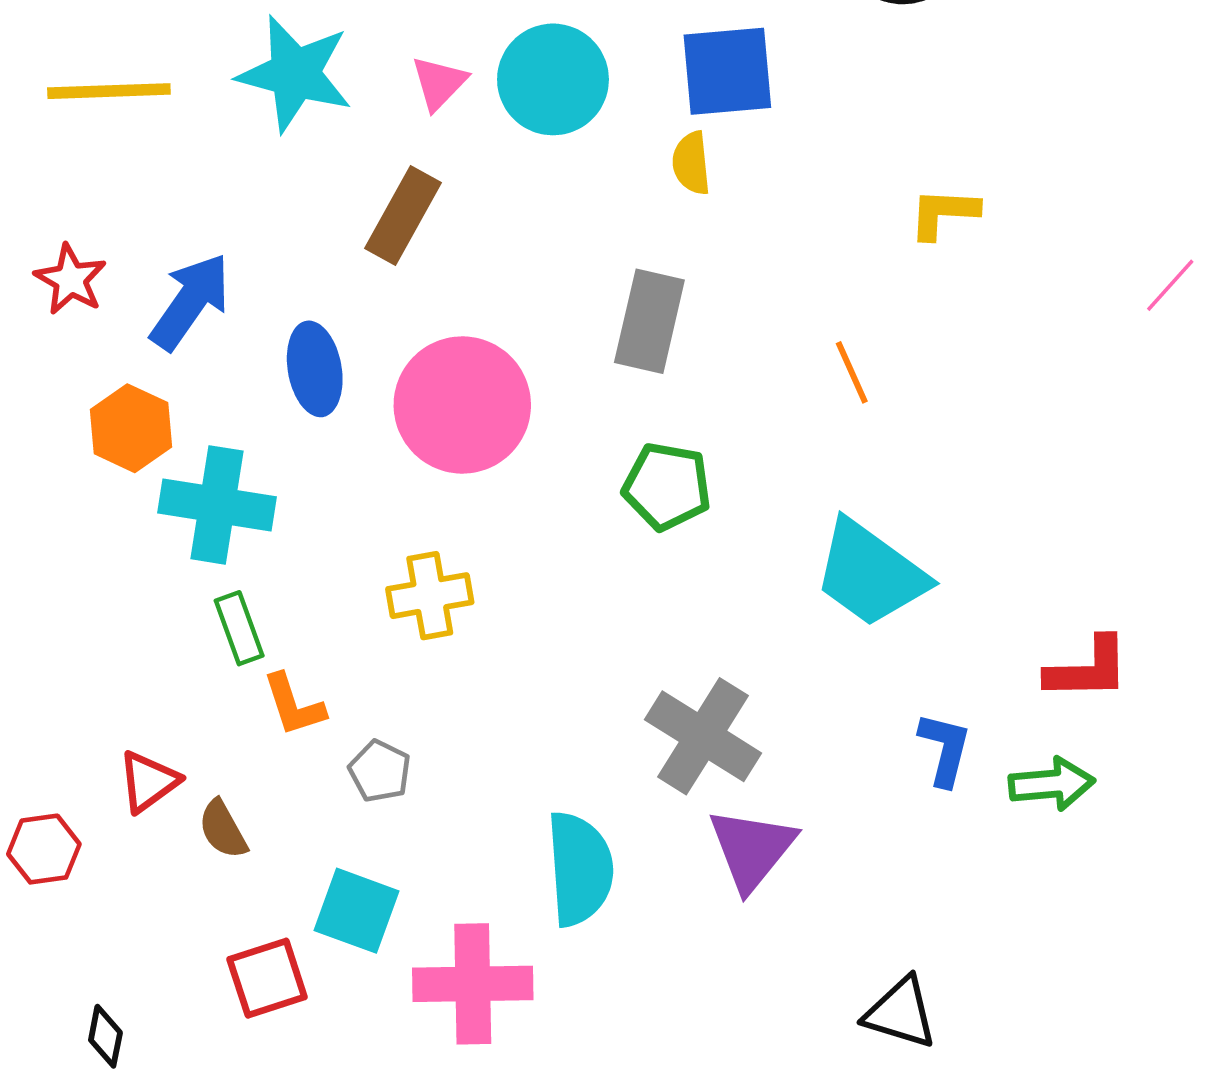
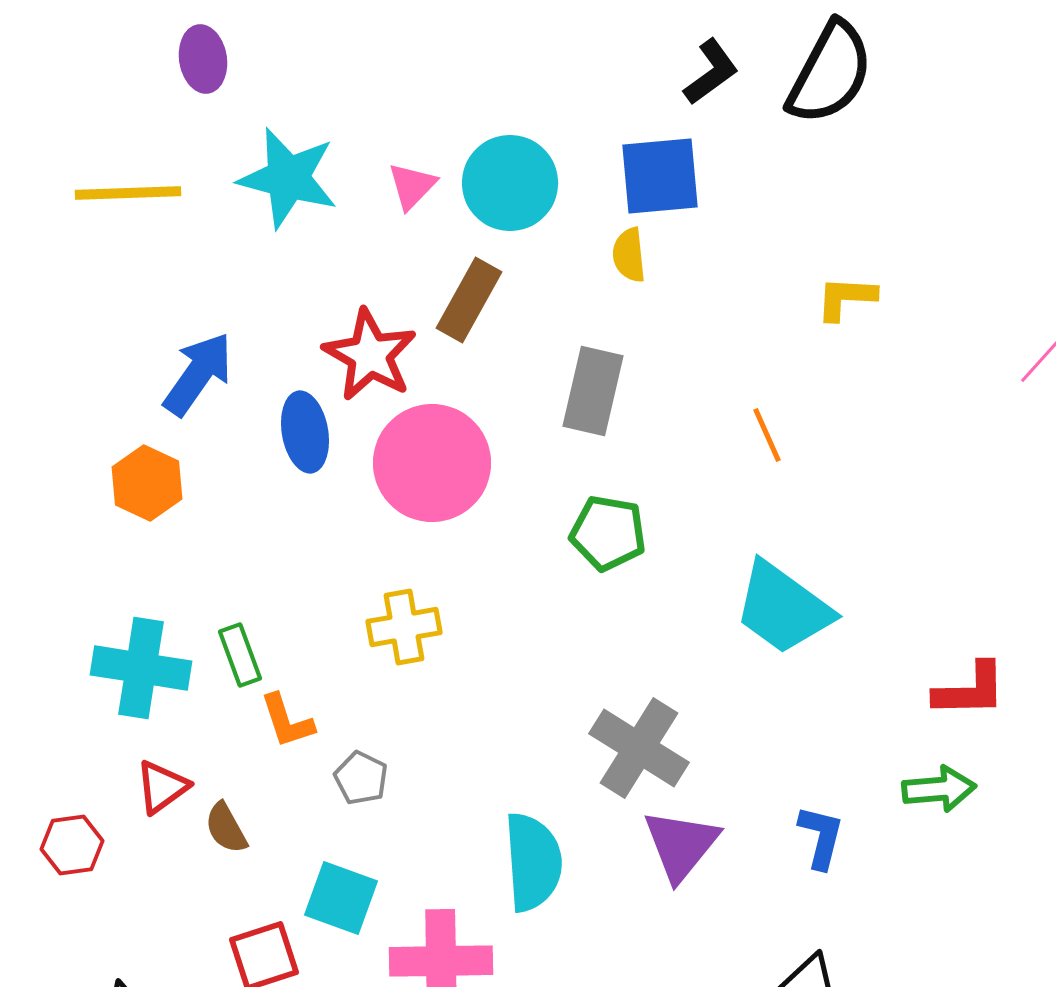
brown rectangle: (403, 215) -> (469, 300), moved
red star: (71, 279) -> (370, 355), moved, size x1.5
cyan cross: (217, 505) -> (141, 668), moved
blue L-shape: (945, 749) -> (821, 837), moved

